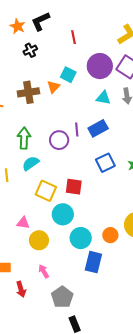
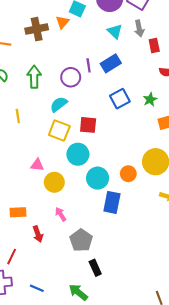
cyan triangle: (103, 98) -> (115, 31), turned 35
cyan semicircle: (31, 163) -> (59, 104), moved

